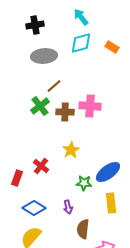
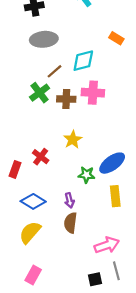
cyan diamond: (81, 43) -> (83, 61), moved
orange rectangle: (112, 47) -> (116, 38), moved
brown semicircle: (83, 229) -> (70, 223), moved

